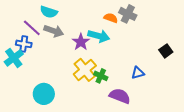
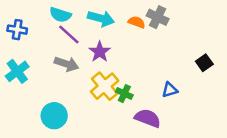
purple line: (32, 28) -> (69, 34), moved
gray arrow: (54, 31) -> (66, 64), moved
cyan arrow: (99, 36) -> (101, 18), moved
blue cross: (24, 44) -> (17, 30), moved

